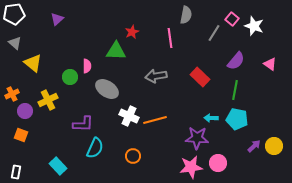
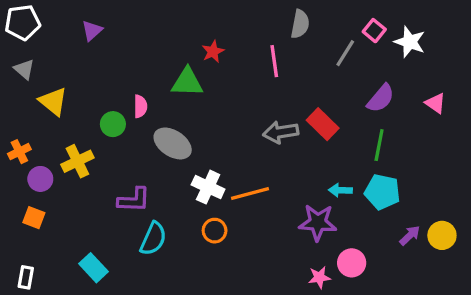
gray arrow: (156, 76) -> (281, 132), moved
orange circle: (133, 156) -> (215, 231), moved
pink star: (191, 167) -> (319, 277), moved, size x0.6

